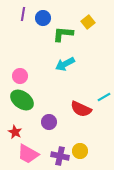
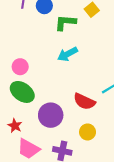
purple circle: (49, 122) -> (51, 115), size x1.5
yellow circle: (80, 151) -> (88, 132), moved

